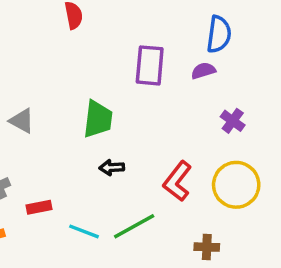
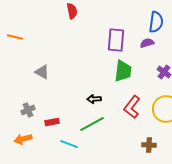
green trapezoid: (98, 119) -> (123, 71), moved
green line: (134, 226) -> (92, 124), moved
cyan line: (84, 231) -> (69, 144), moved

